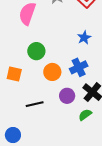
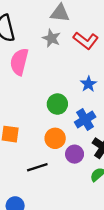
green circle: (36, 51) -> (57, 104), moved
orange circle: (52, 72) -> (55, 138), moved

